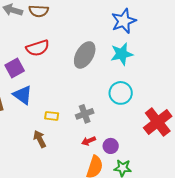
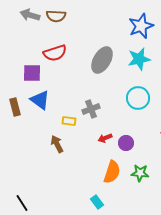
purple square: (15, 68) -> (32, 73), turned 30
gray cross: (85, 114) -> (91, 109), moved
red arrow: (89, 141) -> (105, 138), moved
purple circle: (111, 146) -> (126, 143), moved

